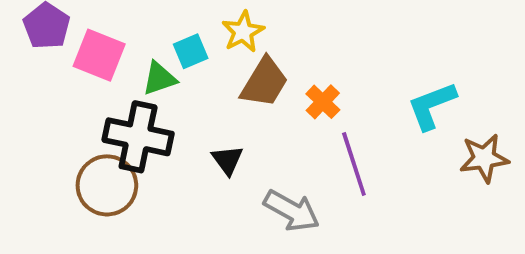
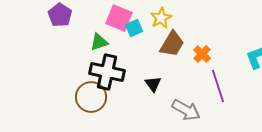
pink square: (99, 55) -> (119, 18), moved
green triangle: (159, 78) -> (99, 42), moved

